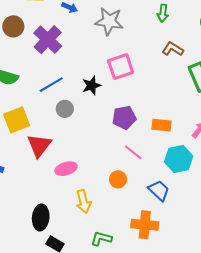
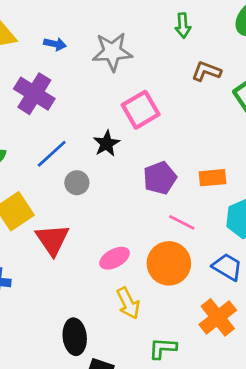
pink ellipse: (66, 169) -> (115, 258), moved
orange circle: (118, 179) -> (169, 263), size x1.8
orange cross: (145, 225) -> (218, 317), turned -32

